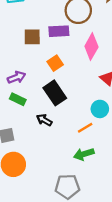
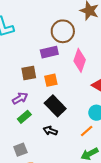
brown square: (32, 37) -> (29, 73), moved
orange square: (55, 63) -> (51, 80), turned 32
green rectangle: (18, 99) -> (24, 117), turned -56

